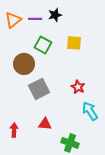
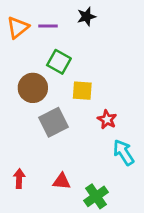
black star: (55, 15) -> (86, 16), moved
yellow square: (74, 43) -> (82, 91), moved
red triangle: (45, 124) -> (62, 181), moved
green cross: (70, 143) -> (96, 196), turned 36

